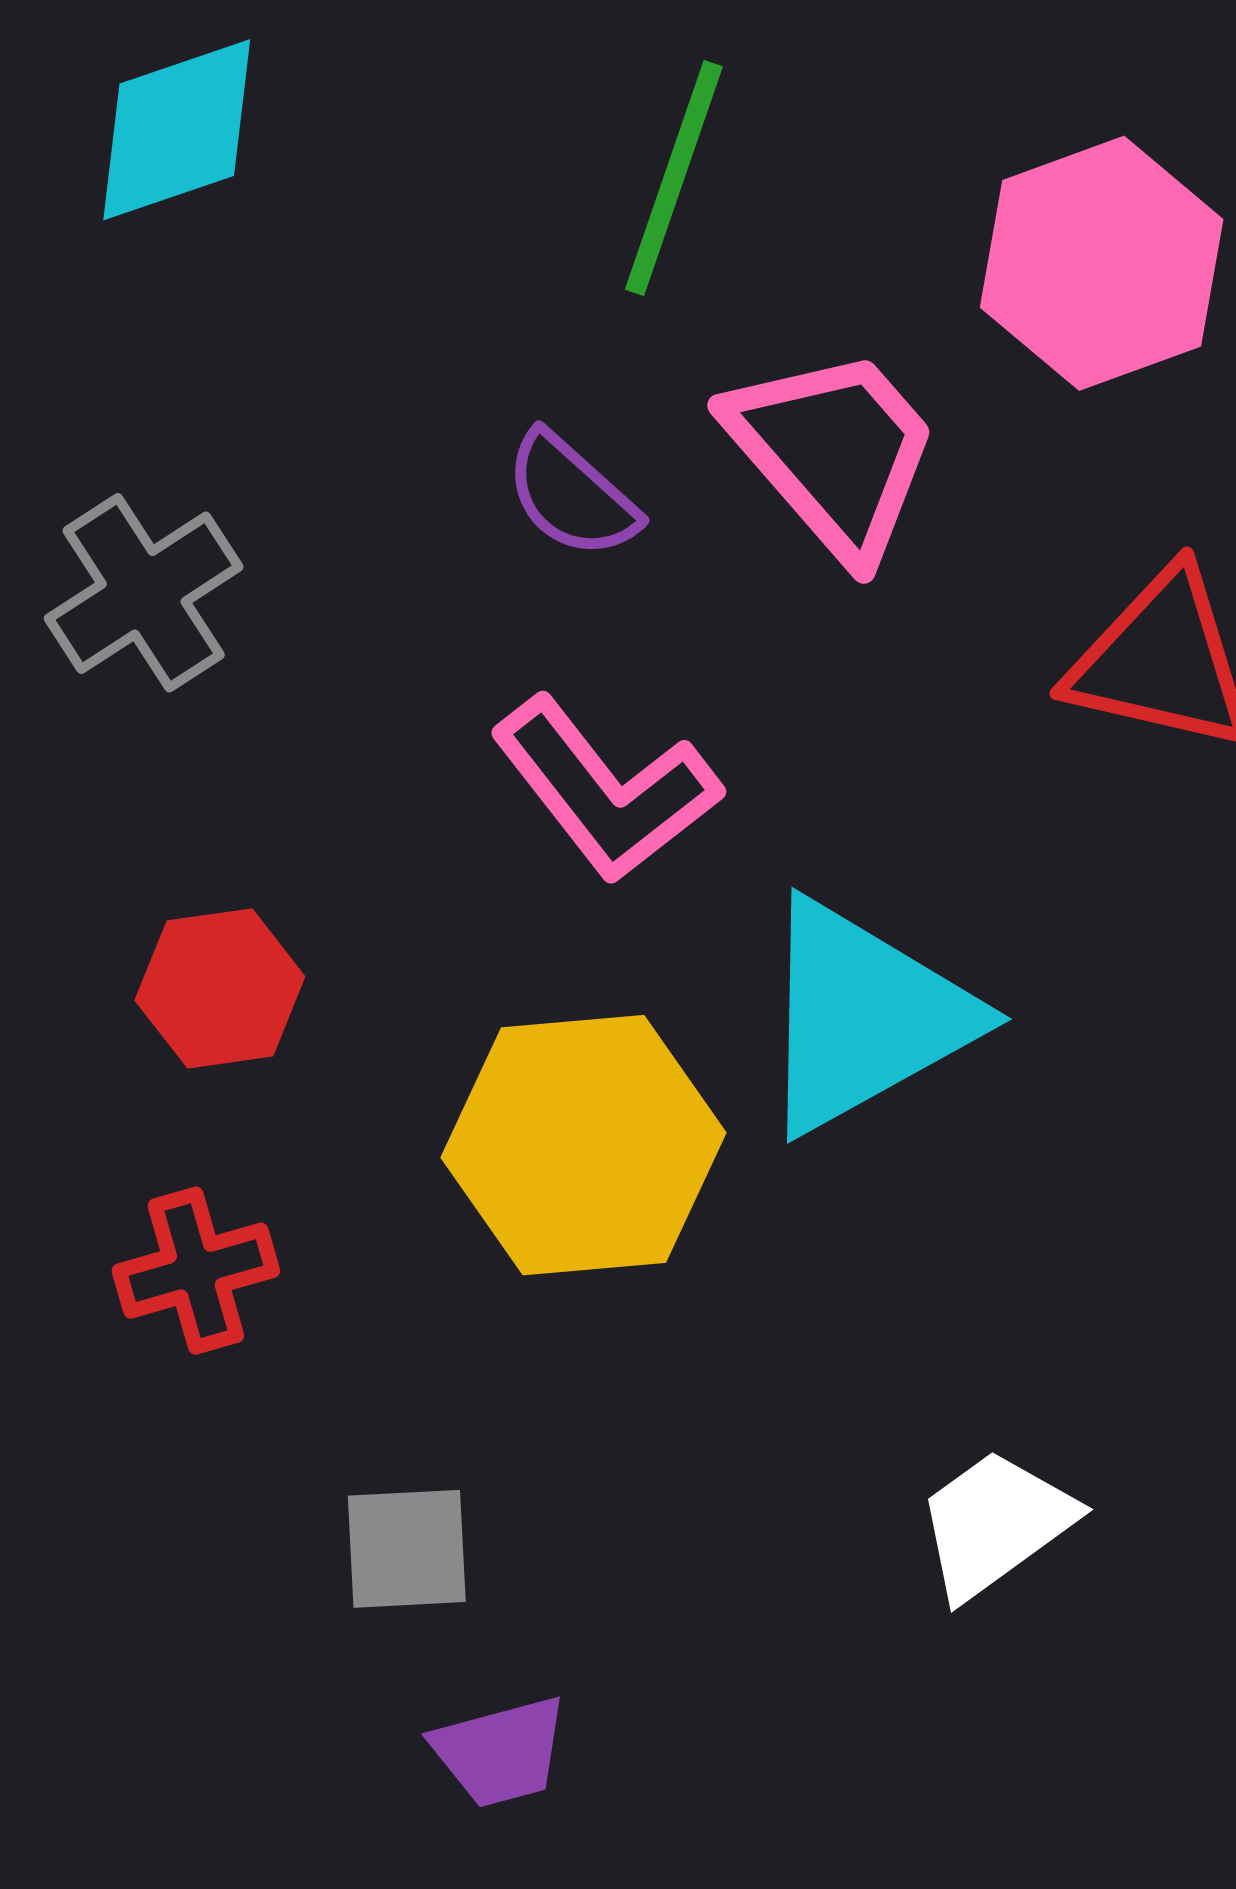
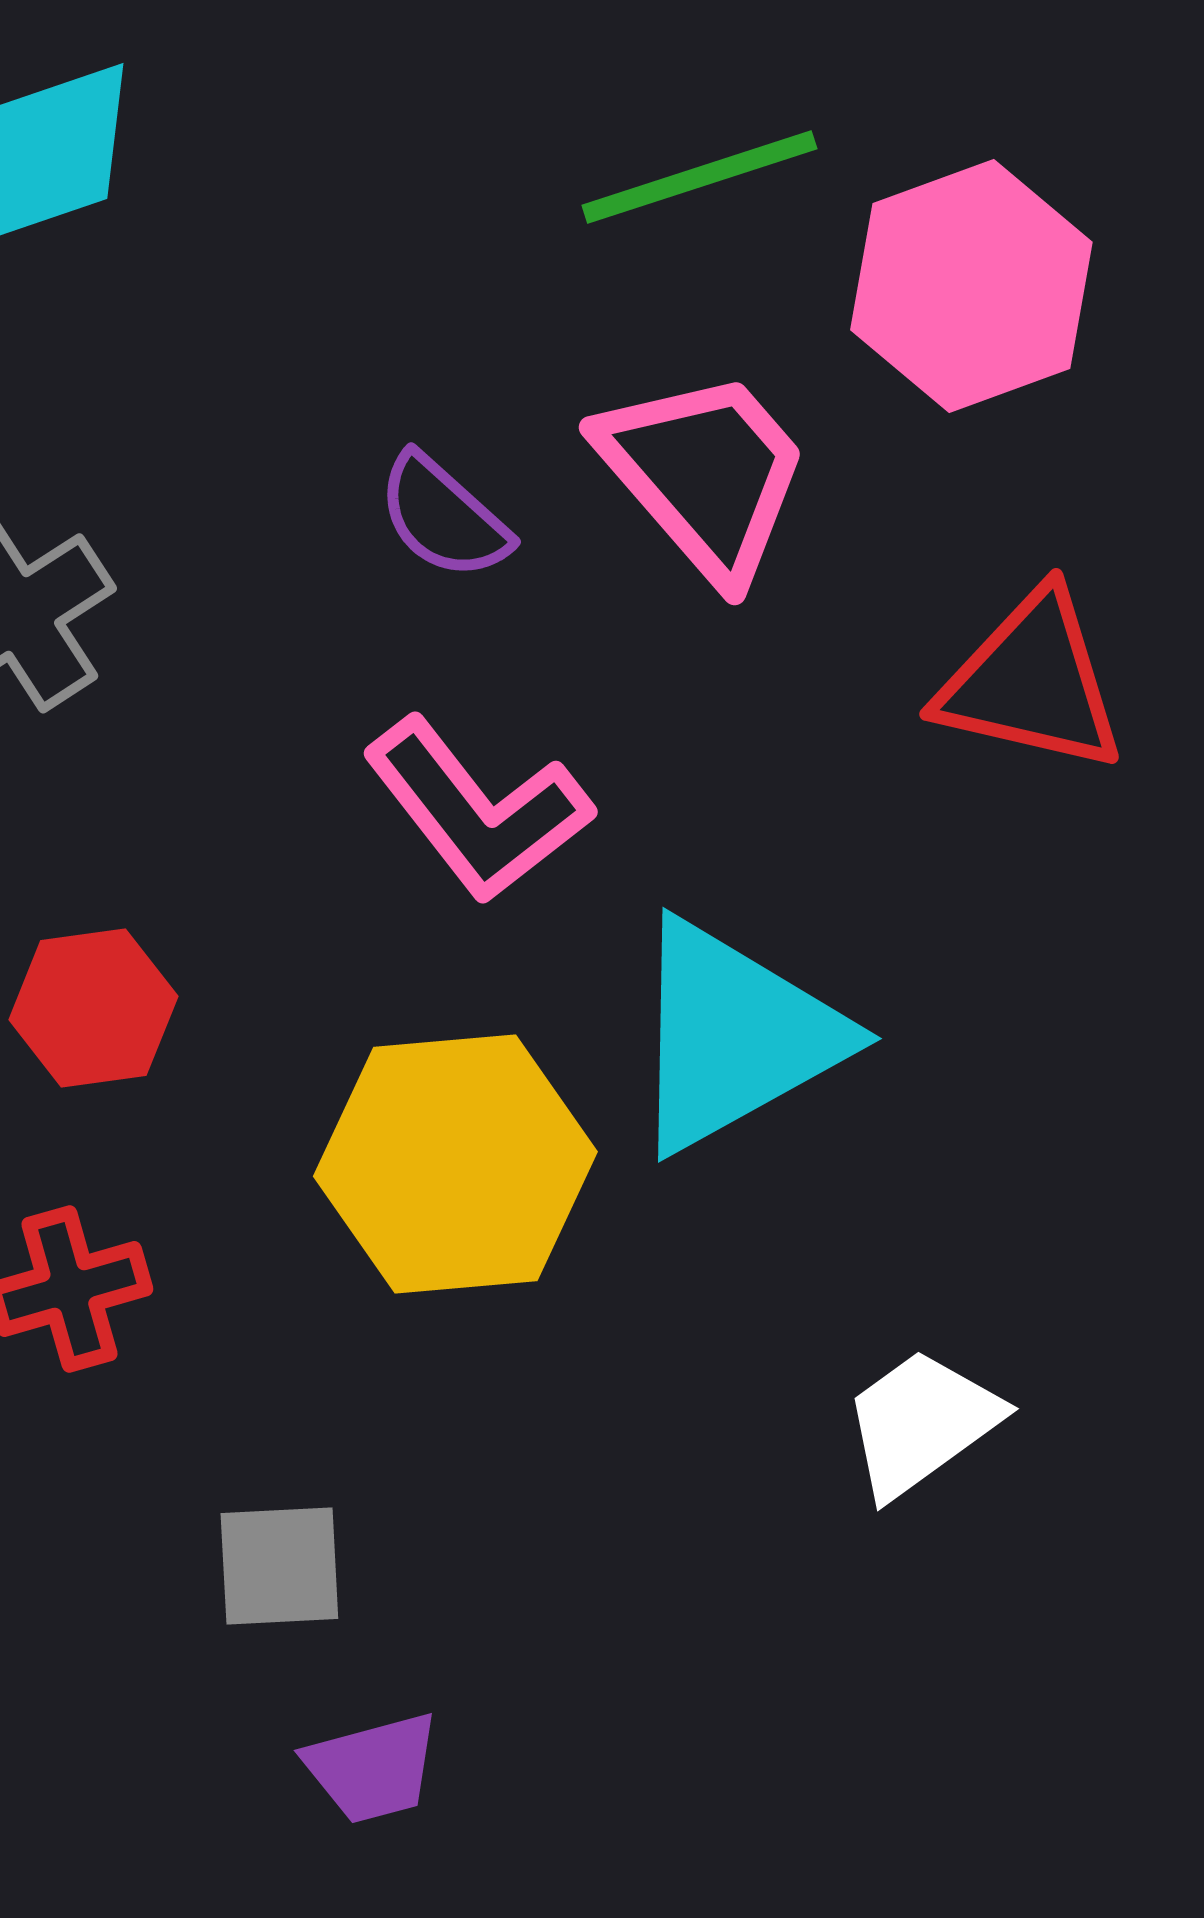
green line: (674, 178) -> (699, 177), moved, turned 53
white trapezoid: (995, 1524) -> (921, 1423), moved

